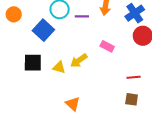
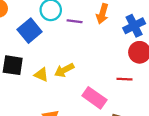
pink rectangle: (107, 46) -> (94, 98), moved, size x1.5
red line: (134, 77) -> (125, 79), moved

